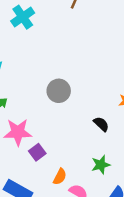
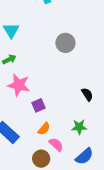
gray circle: (59, 91) -> (65, 43), moved
purple square: (37, 152) -> (38, 105), moved

